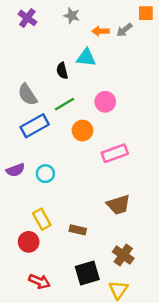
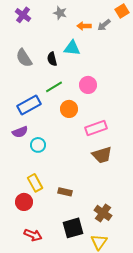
orange square: (146, 13) -> (122, 11), turned -32
gray semicircle: (27, 95) -> (24, 58), moved
purple semicircle: (15, 170) -> (20, 132), moved
brown trapezoid: (118, 205) -> (102, 155), moved

